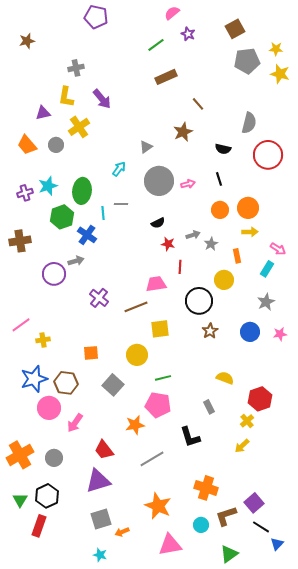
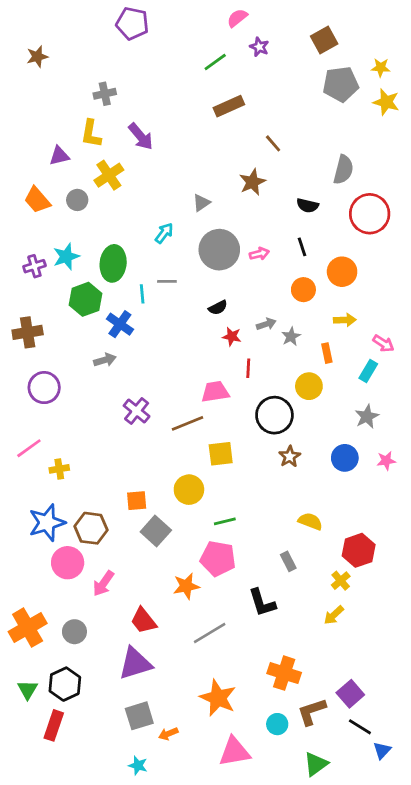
orange circle: (248, 208) -> (342, 272), moved
purple circle: (54, 274) -> (44, 388), moved
orange square: (91, 353) -> (137, 501), moved

